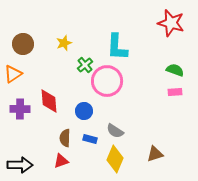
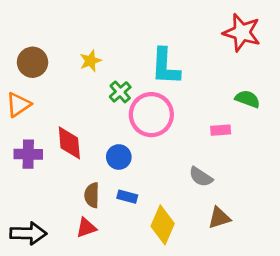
pink rectangle: (175, 92) -> (221, 130), moved
gray semicircle: (115, 131) -> (201, 177), moved

